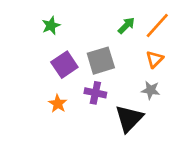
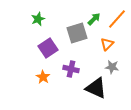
orange triangle: (155, 59) -> (107, 44), moved
gray square: (101, 61) -> (77, 33), moved
black triangle: (129, 118) -> (96, 88), turned -50

